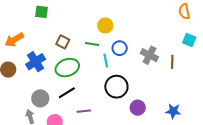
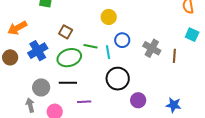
green line: (92, 44) -> (91, 46), moved
black line: (67, 93) -> (68, 83), turned 30

